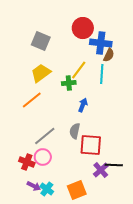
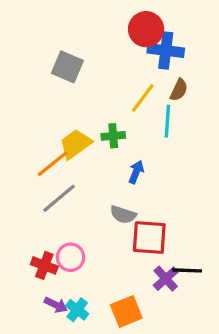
red circle: (83, 28) -> (146, 29), moved
blue cross: (101, 43) -> (166, 50), moved
yellow line: (79, 70) -> (143, 98), moved
yellow trapezoid: (41, 73) -> (75, 144), moved
gray semicircle: (75, 131) -> (123, 215), turned -84
gray line: (45, 136) -> (59, 198), moved

